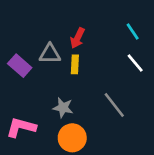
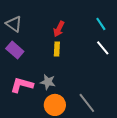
gray triangle: (50, 54) -> (14, 24), moved, turned 36
gray line: (114, 105) -> (87, 103), moved
pink L-shape: (21, 127) -> (22, 85), moved

